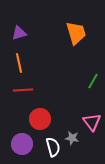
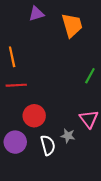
purple triangle: (19, 33) -> (36, 14), moved

